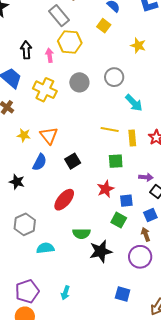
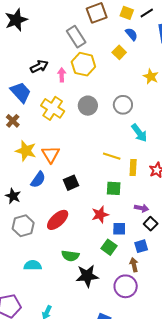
black arrow: (26, 50) -> (39, 66), turned 60
yellow star: (24, 135) -> (26, 151), size x1.5
gray hexagon: (25, 224) -> (23, 226), moved

